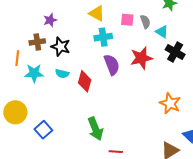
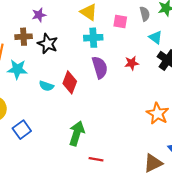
gray semicircle: (145, 22) -> (145, 14), moved
red star: (141, 58) -> (132, 63), size x0.6
cyan semicircle: (62, 74) -> (46, 86), moved
green arrow: (95, 129) -> (77, 133), turned -145

